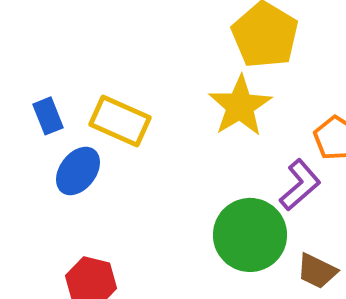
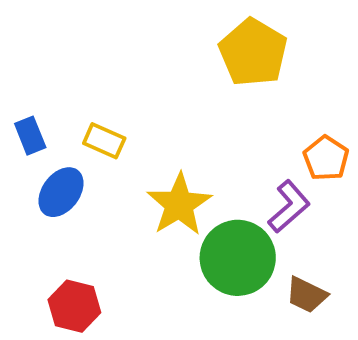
yellow star: (240, 106) -> (179, 204), moved
yellow rectangle: (120, 121) -> (104, 141), size x0.7

